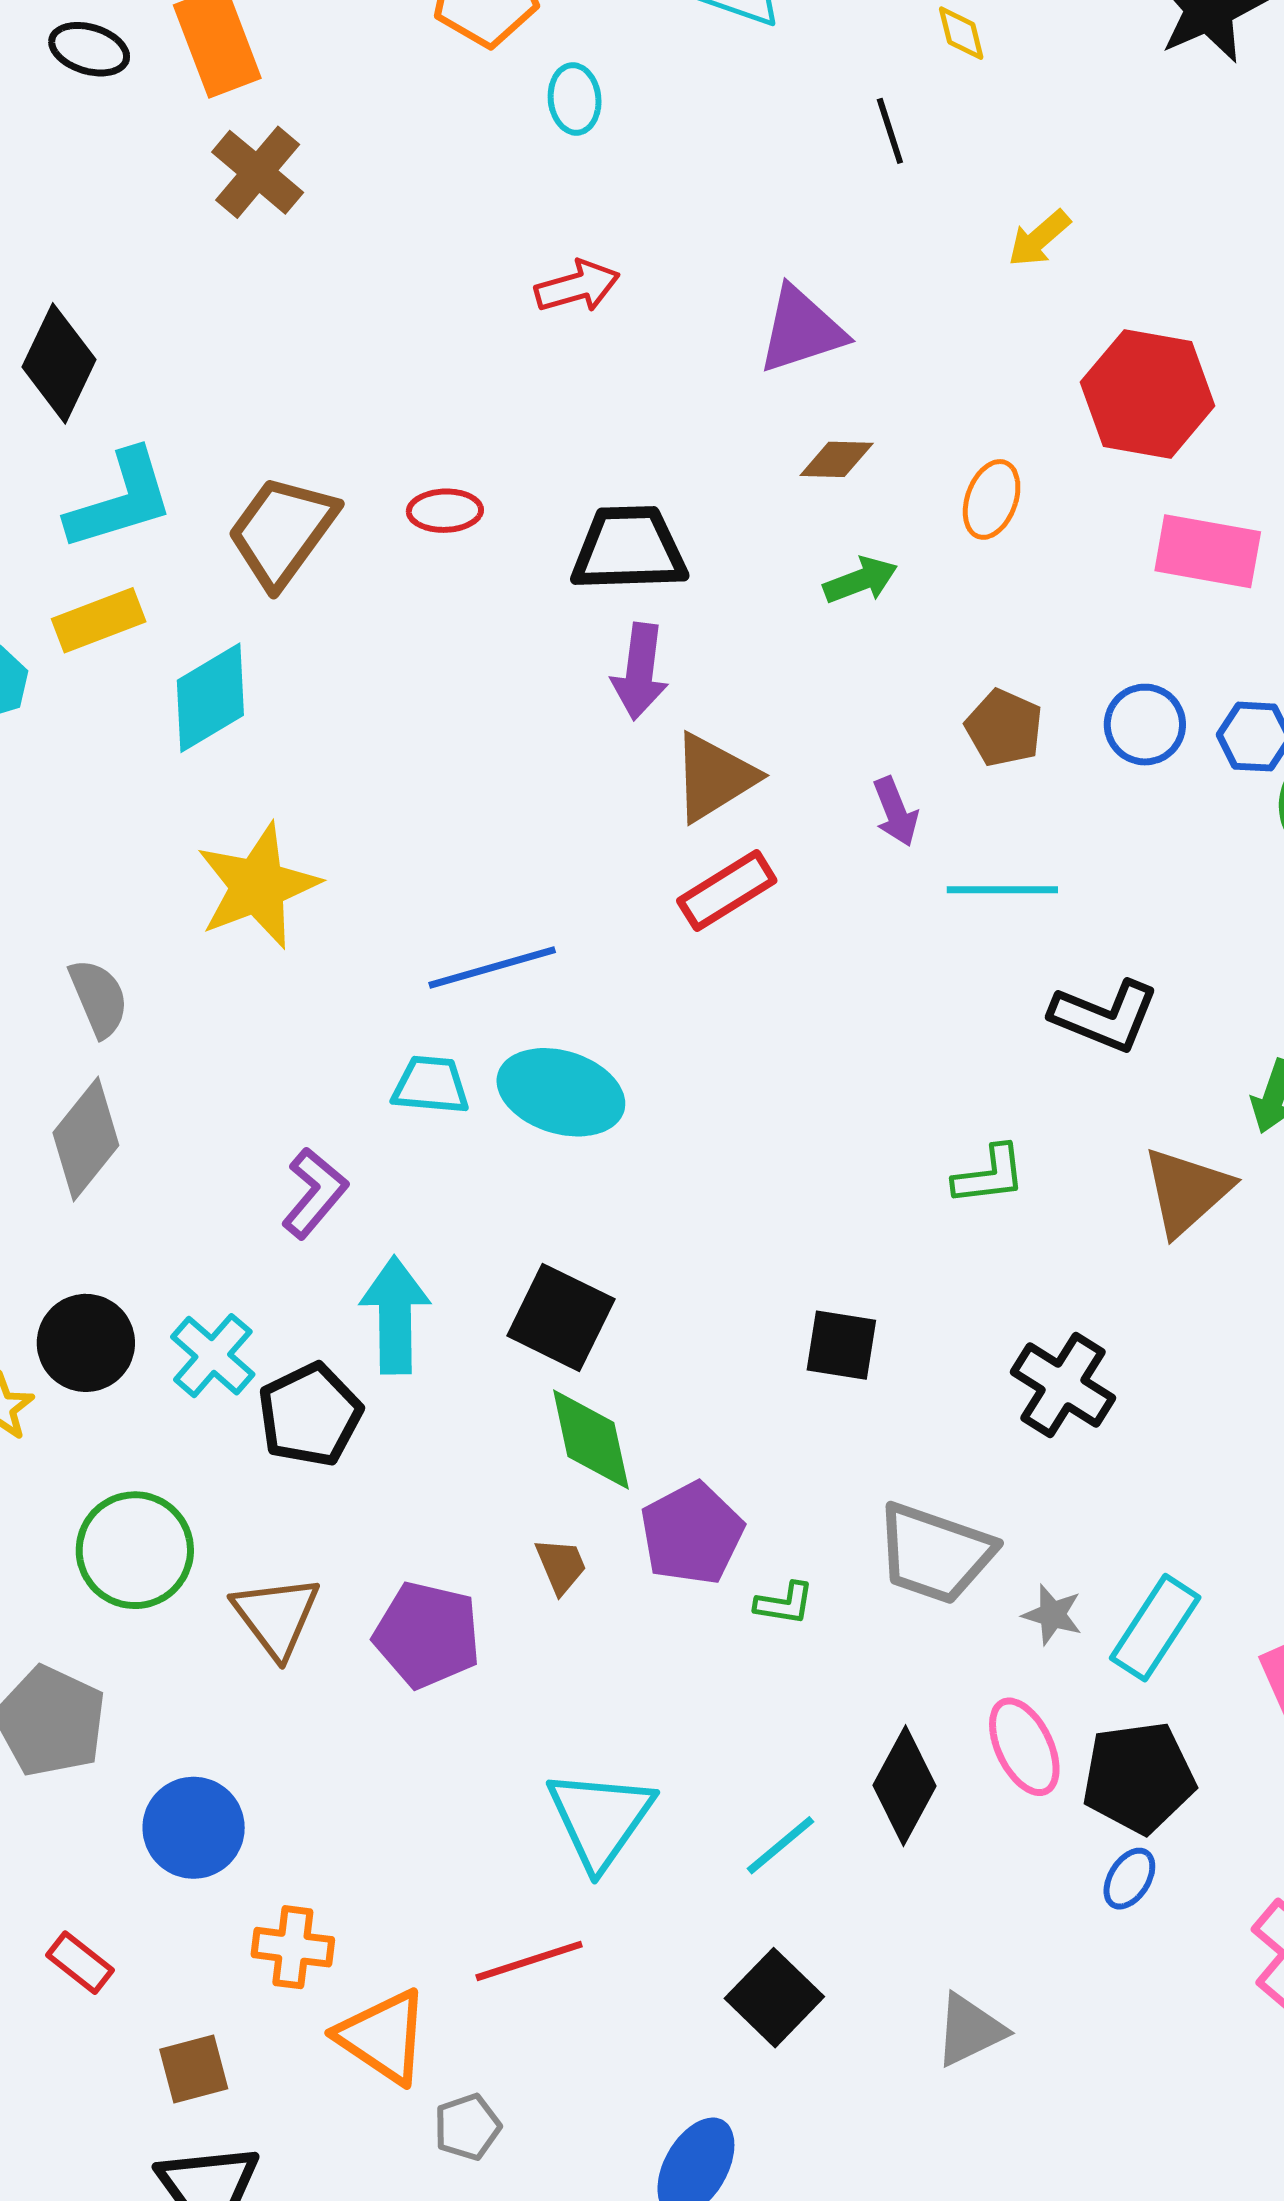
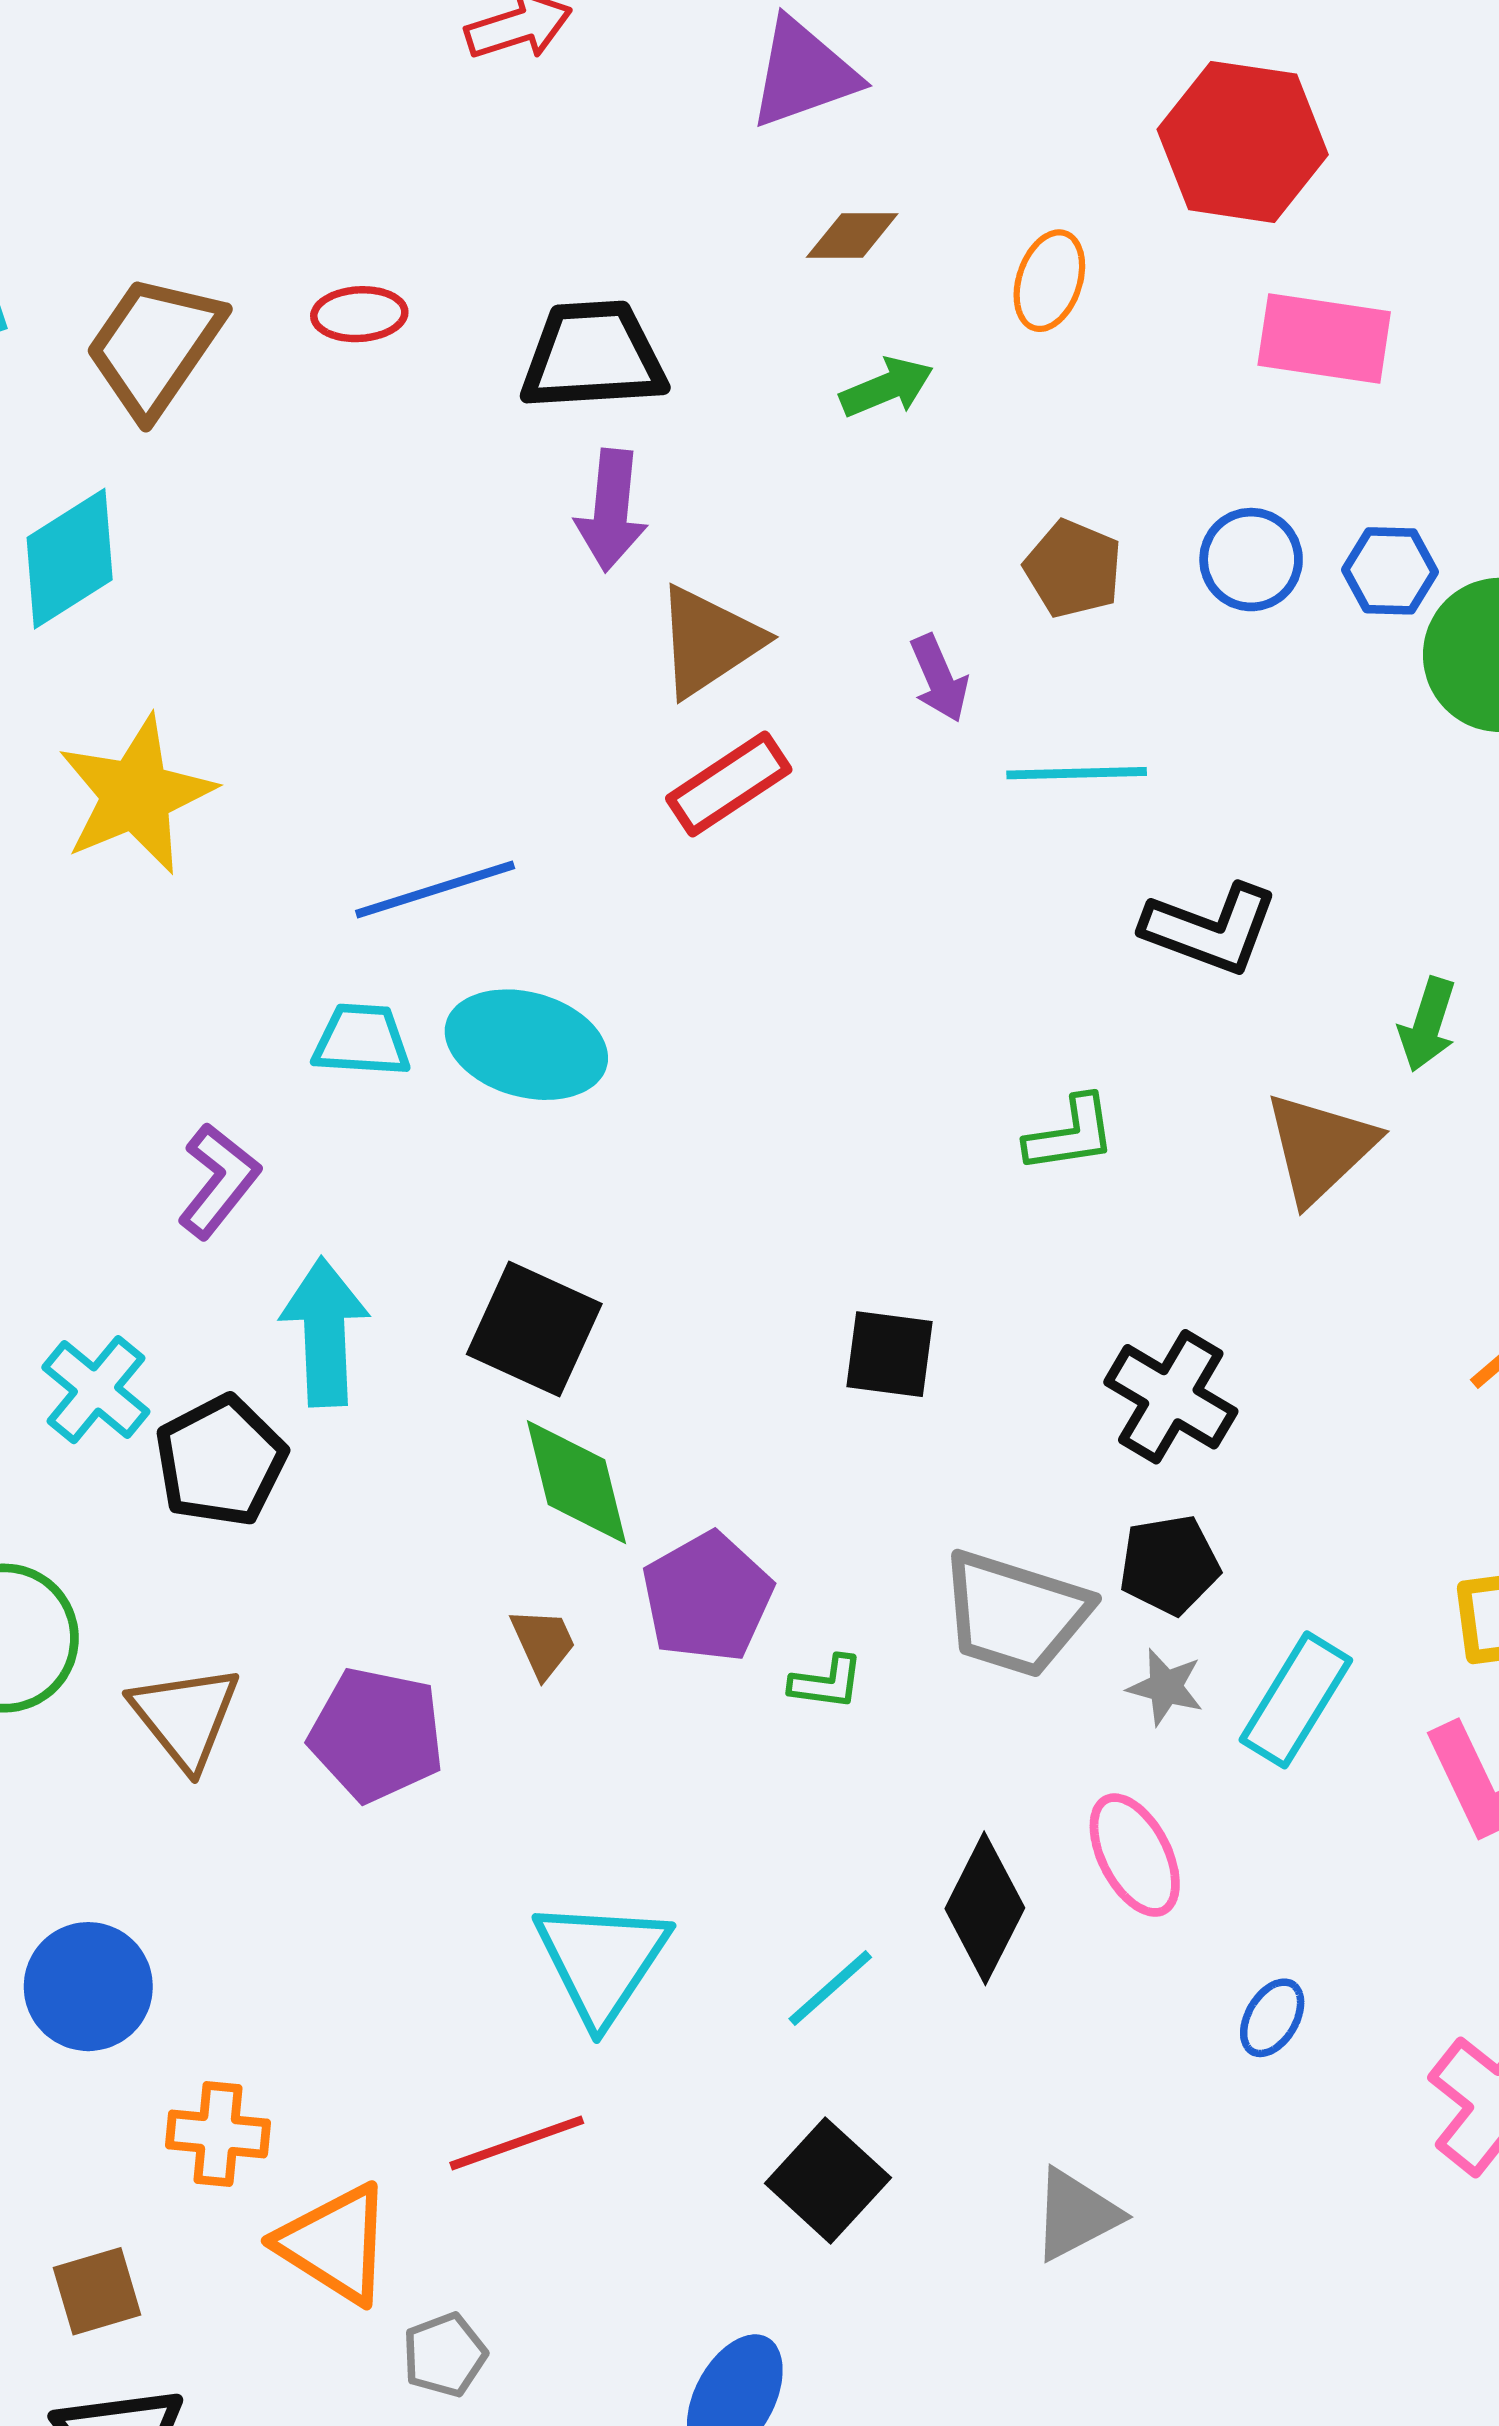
black pentagon: (1139, 1777) -> (1169, 1565), moved, size x0.7

